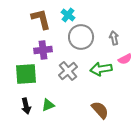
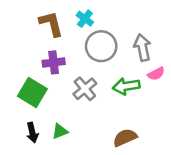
gray arrow: (114, 38) -> (142, 47), size x1.5
green square: (26, 74) -> (32, 93), turned 35
brown semicircle: (100, 110) -> (125, 138), turned -72

